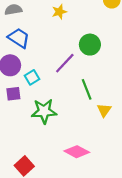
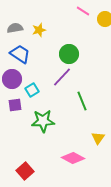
yellow star: (59, 12) -> (39, 30), moved
green circle: (90, 45) -> (69, 54), moved
yellow triangle: (104, 110) -> (98, 138), moved

